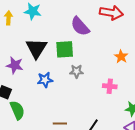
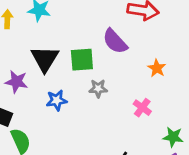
purple semicircle: (80, 26) -> (115, 41), moved
pink cross: (110, 86) -> (142, 108), turned 32

